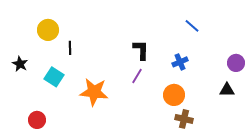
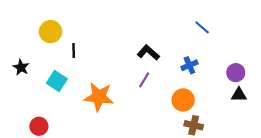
black L-shape: (141, 50) -> (148, 53), turned -50
purple circle: (236, 63) -> (236, 73), moved

